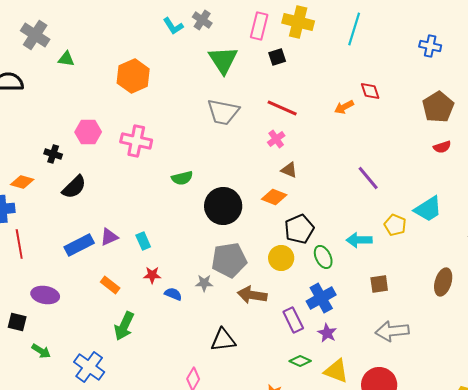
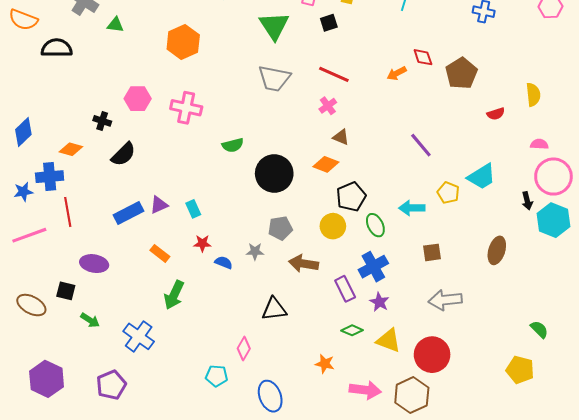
brown pentagon: (438, 107) -> (461, 73), moved
gray pentagon: (229, 260) -> (280, 228), size x0.7

